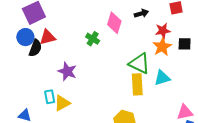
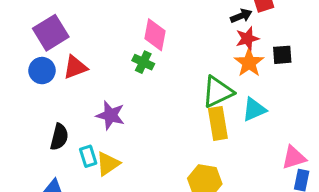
black arrow: (141, 13) -> (241, 16), moved
pink diamond: (114, 23) -> (155, 35), moved
black semicircle: (35, 48) -> (59, 137), moved
green triangle: (139, 63) -> (218, 92), turned -45

